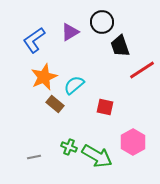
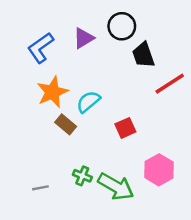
red square: (105, 107) -> (125, 128), turned -36

